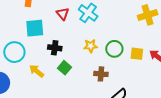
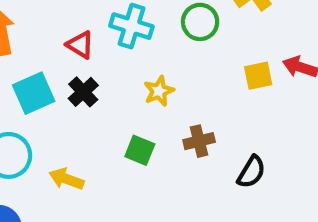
black cross: (55, 48) -> (83, 92), moved, turned -32
green circle: (114, 49) -> (200, 22), moved
green square: (65, 68) -> (140, 150), moved

